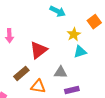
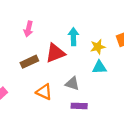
cyan arrow: (58, 11) -> (73, 37), moved, turned -133
brown rectangle: (21, 73) -> (29, 62), moved

